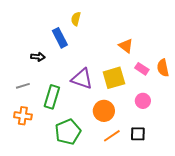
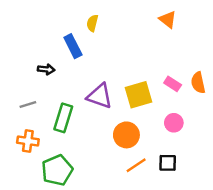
orange triangle: (126, 46) -> (168, 19), moved
green pentagon: (68, 132) -> (57, 170), moved

